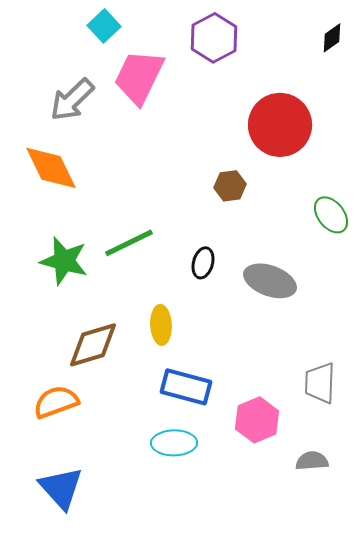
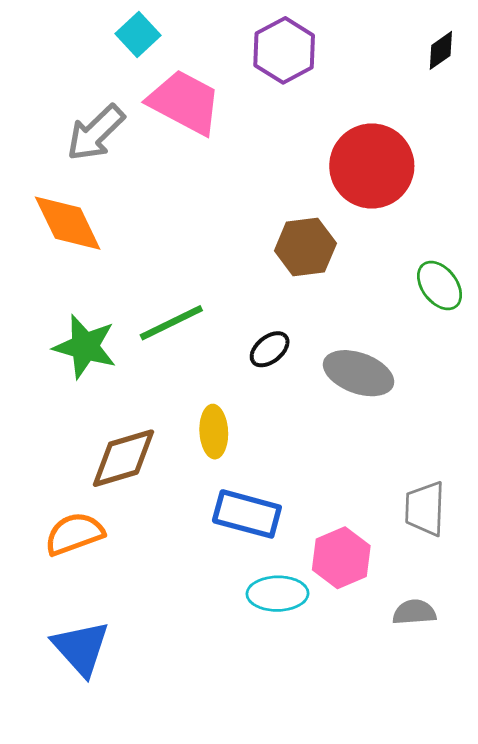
pink trapezoid: (139, 77) -> (185, 102), turned 92
brown hexagon: (230, 186) -> (305, 247), size x1.4
black ellipse: (203, 263) -> (270, 349), turned 36
cyan ellipse: (174, 443) -> (278, 594), moved

